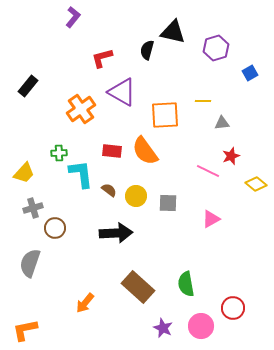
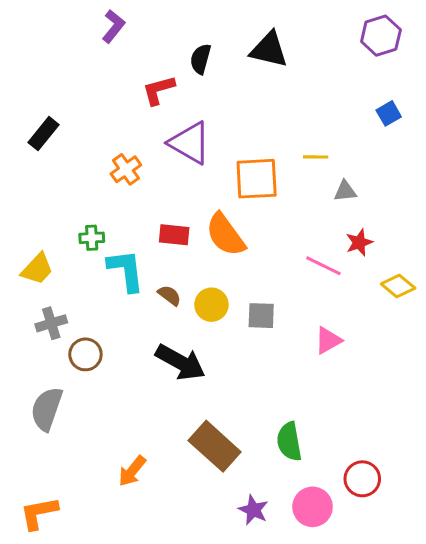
purple hexagon: (216, 48) -> (381, 36), moved
black semicircle: (147, 50) -> (201, 59), moved
orange cross: (81, 109) -> (126, 169), size x0.7
black arrow: (116, 233) -> (180, 362), turned 32

